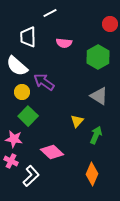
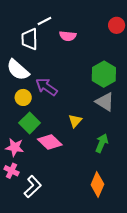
white line: (50, 13) -> (44, 21), moved
pink semicircle: (64, 43) -> (68, 36), moved
green hexagon: (98, 57) -> (104, 74), moved
yellow triangle: (77, 121) -> (75, 121), moved
pink diamond: (52, 152) -> (50, 142), moved

